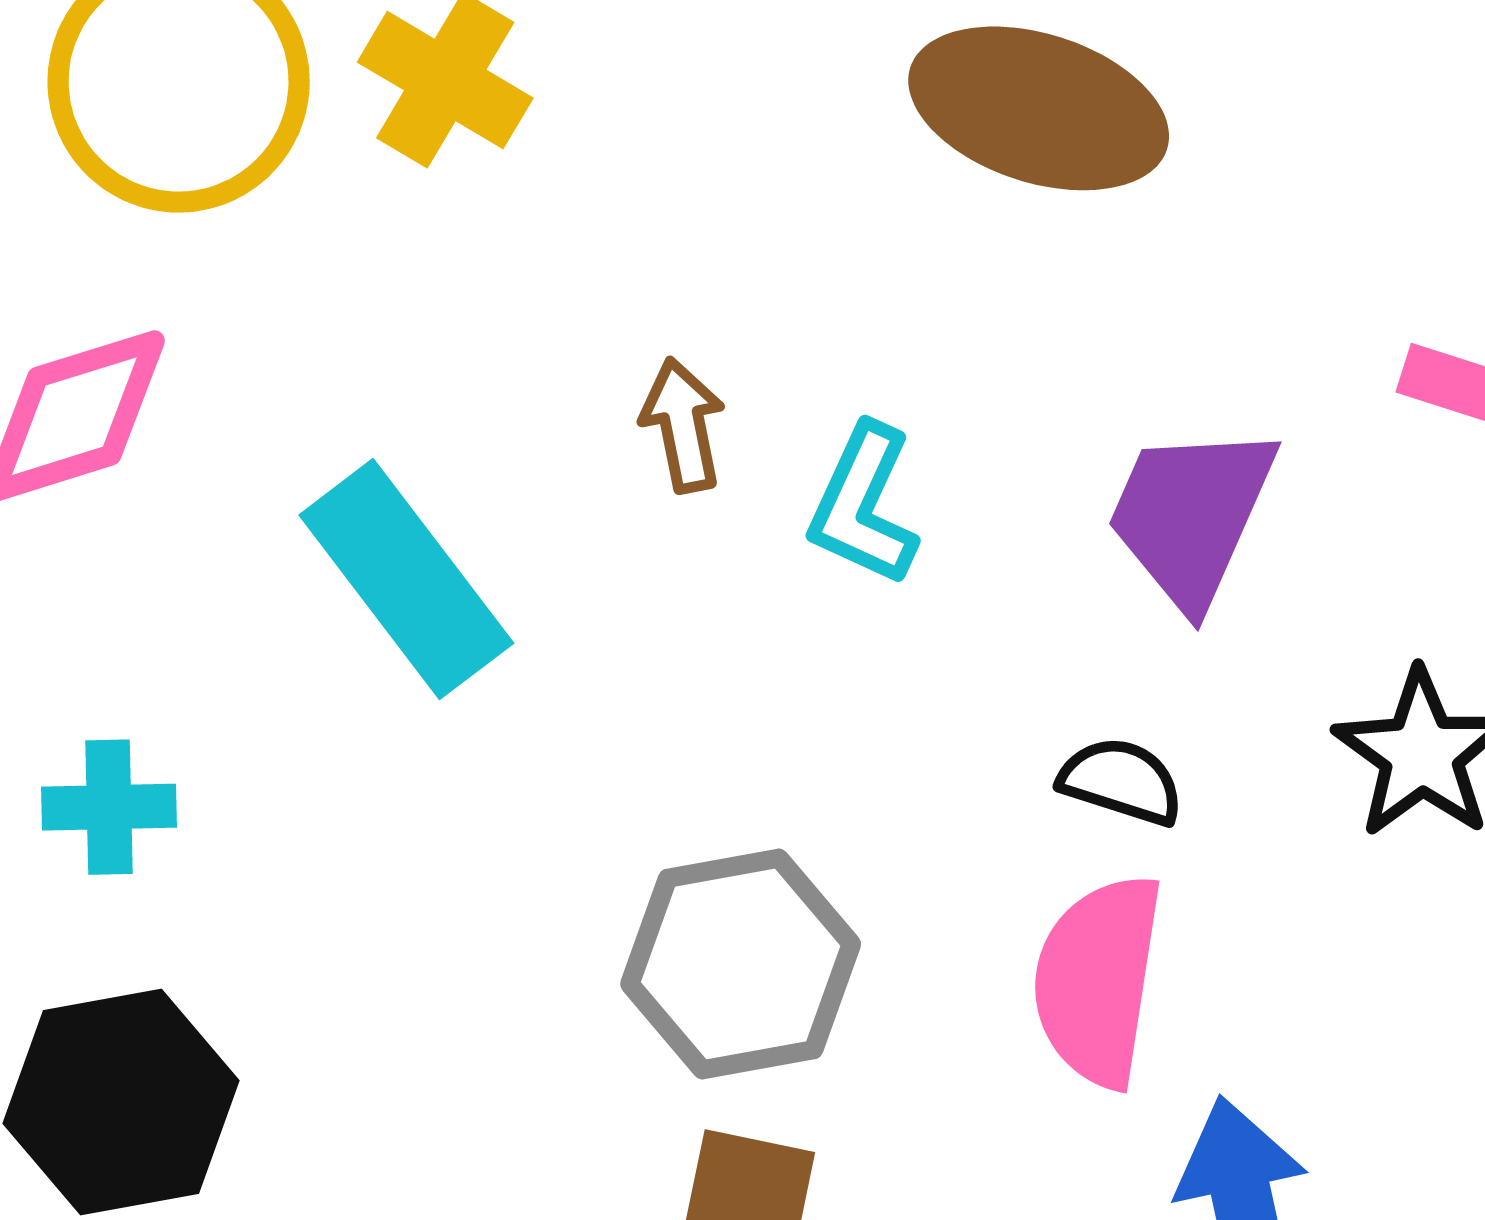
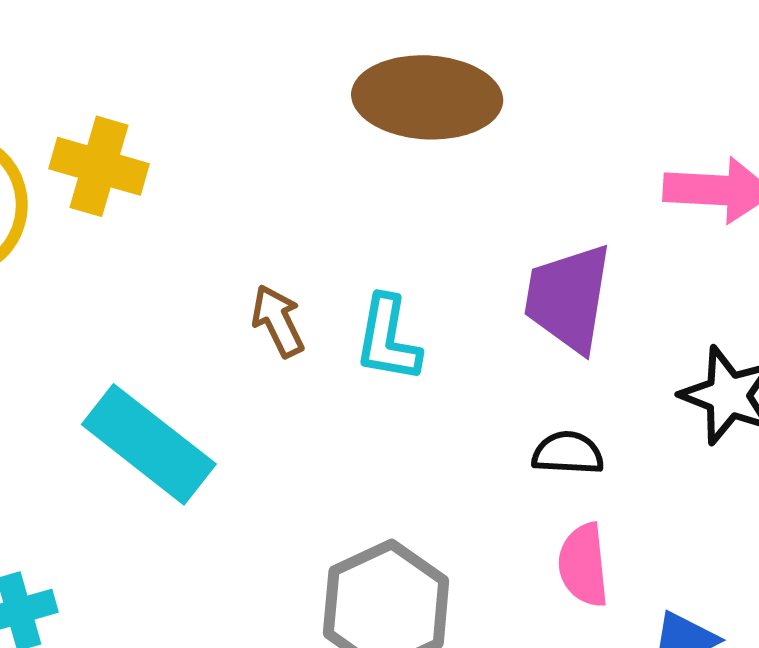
pink semicircle: (1098, 980) -> (583, 565), size x0.7

